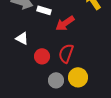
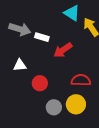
white triangle: (22, 38) -> (20, 65), turned -32
red semicircle: (66, 53) -> (81, 80), moved, turned 72

